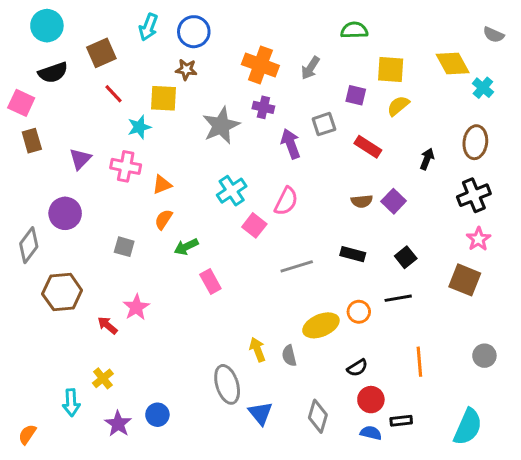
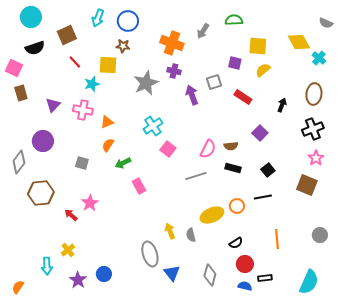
gray arrow: (310, 68) -> (203, 31), moved
pink semicircle: (286, 201) -> (208, 149), moved
brown semicircle: (362, 201) -> (231, 146), moved

